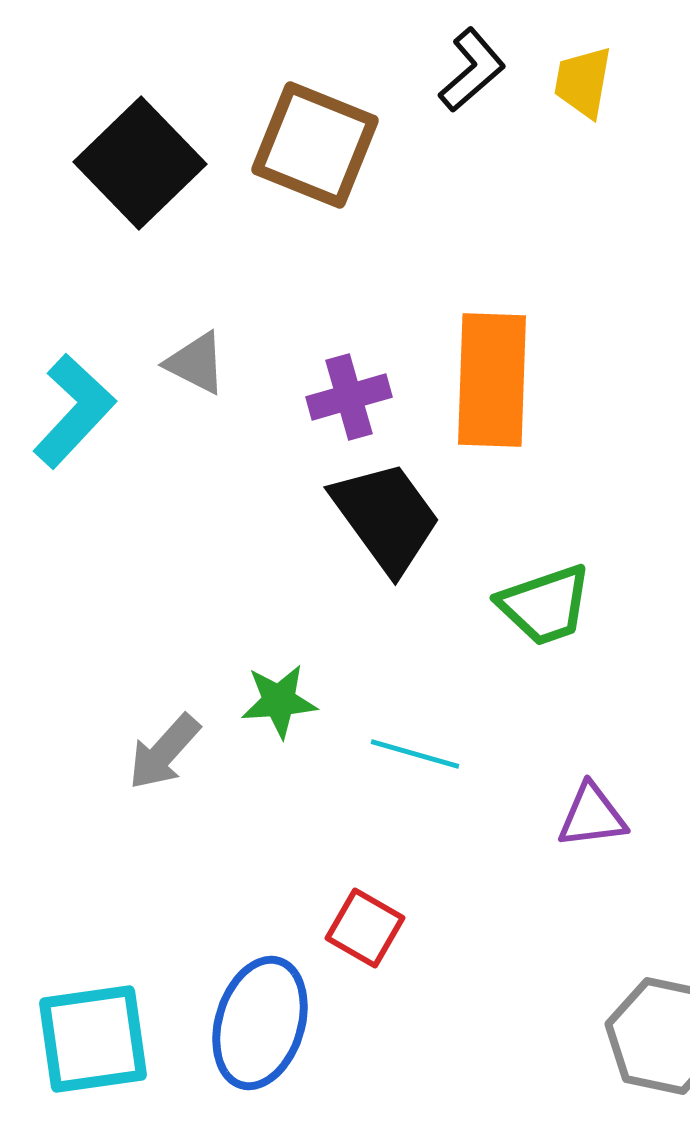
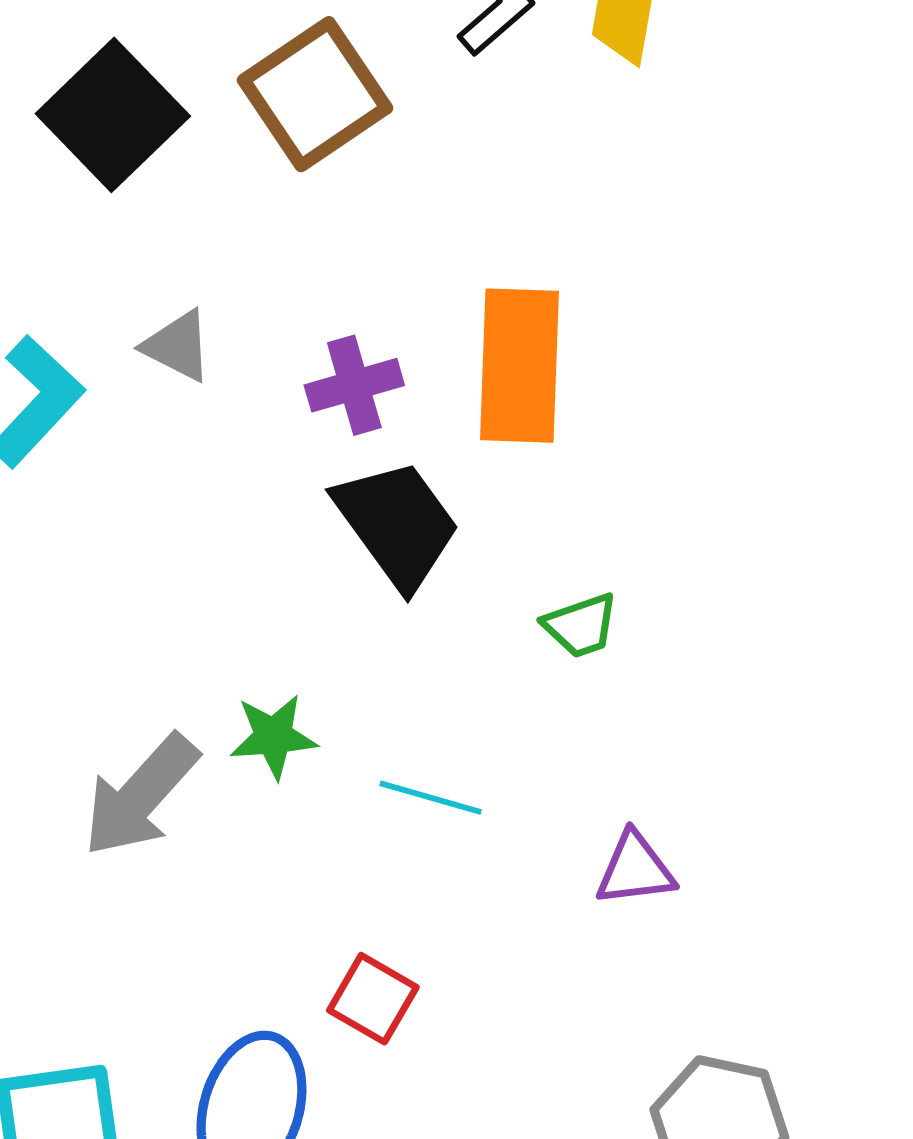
brown square: (315, 145) -> (315, 94), turned 34
green trapezoid: (545, 605) -> (581, 626), size x0.7
gray arrow: (164, 752) -> (141, 795), size x1.4

